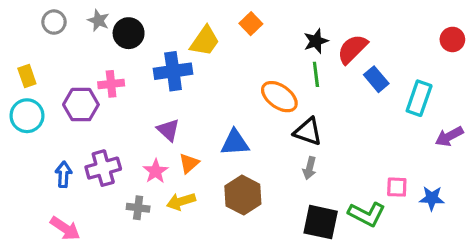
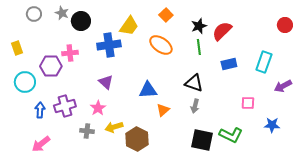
orange square: (251, 24) -> (166, 15), moved
blue rectangle: (376, 79) -> (229, 64), moved, turned -63
orange ellipse: (279, 97) -> (161, 45), moved
cyan circle: (27, 116) -> (25, 82), moved
orange triangle: (189, 163) -> (163, 110), moved
pink square: (397, 187) -> (248, 103), moved
brown hexagon: (243, 195) -> (137, 139), moved
pink arrow: (65, 228) -> (41, 144), turned 108

